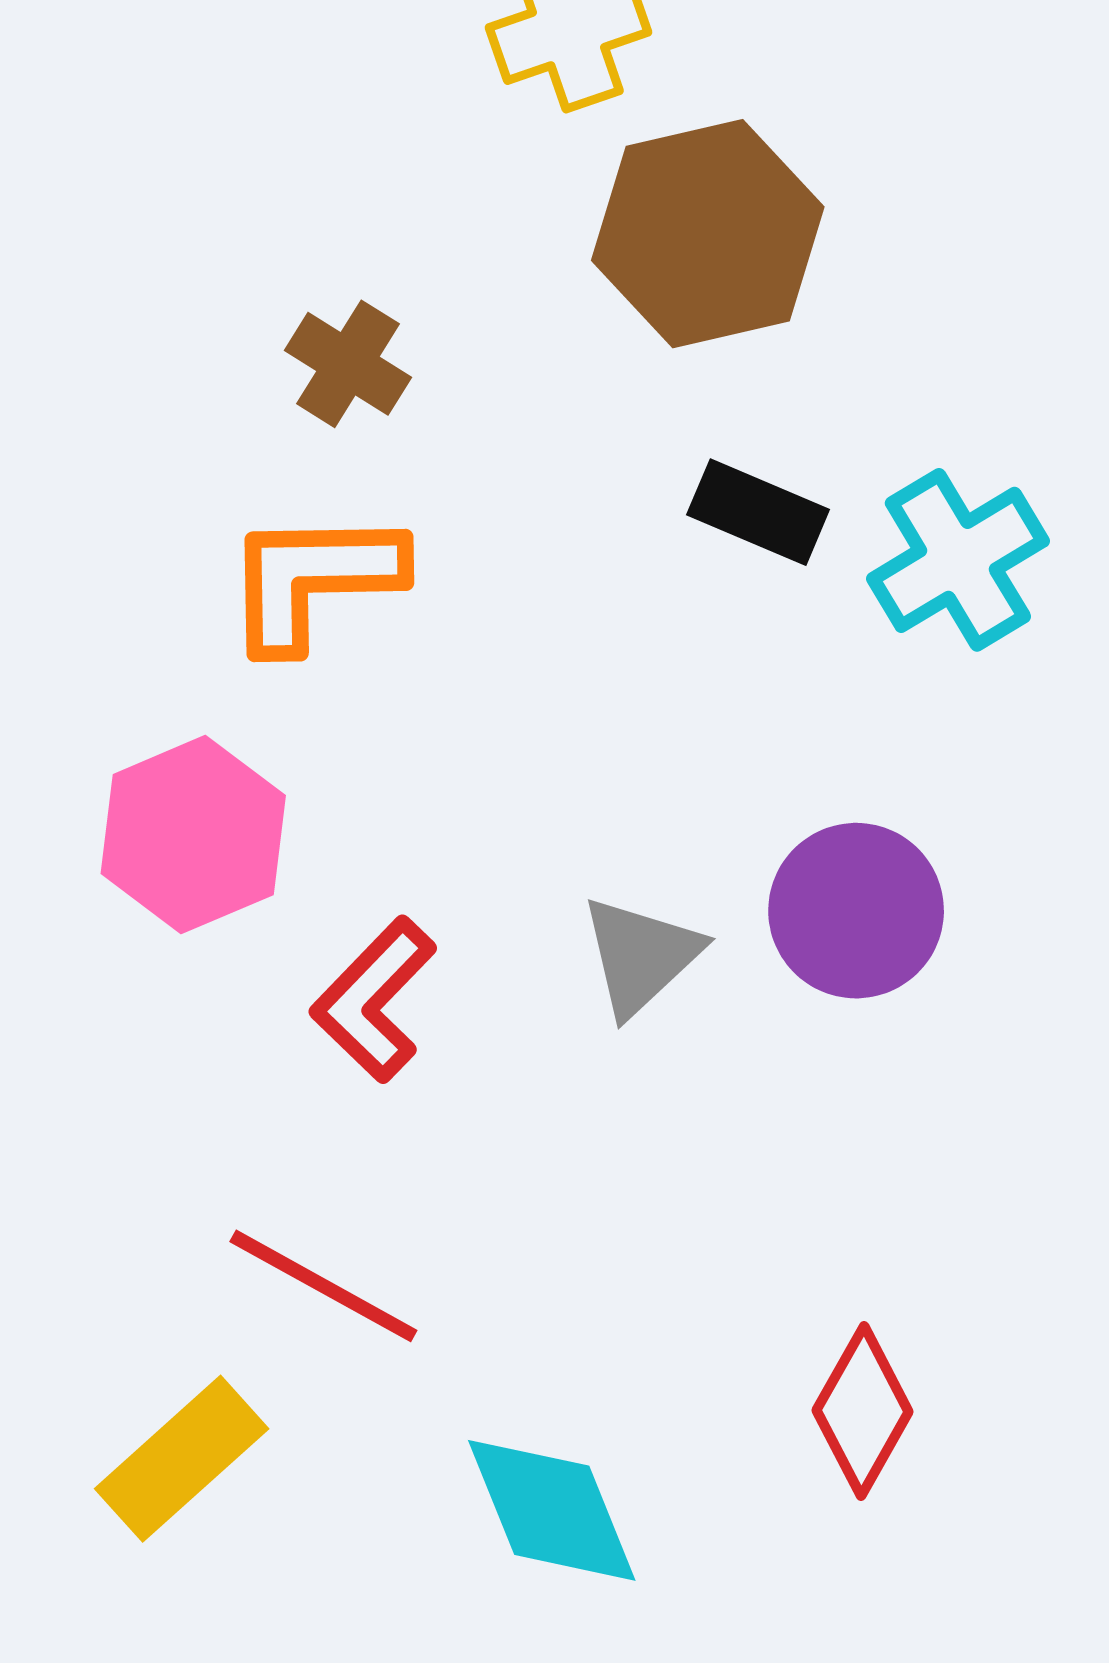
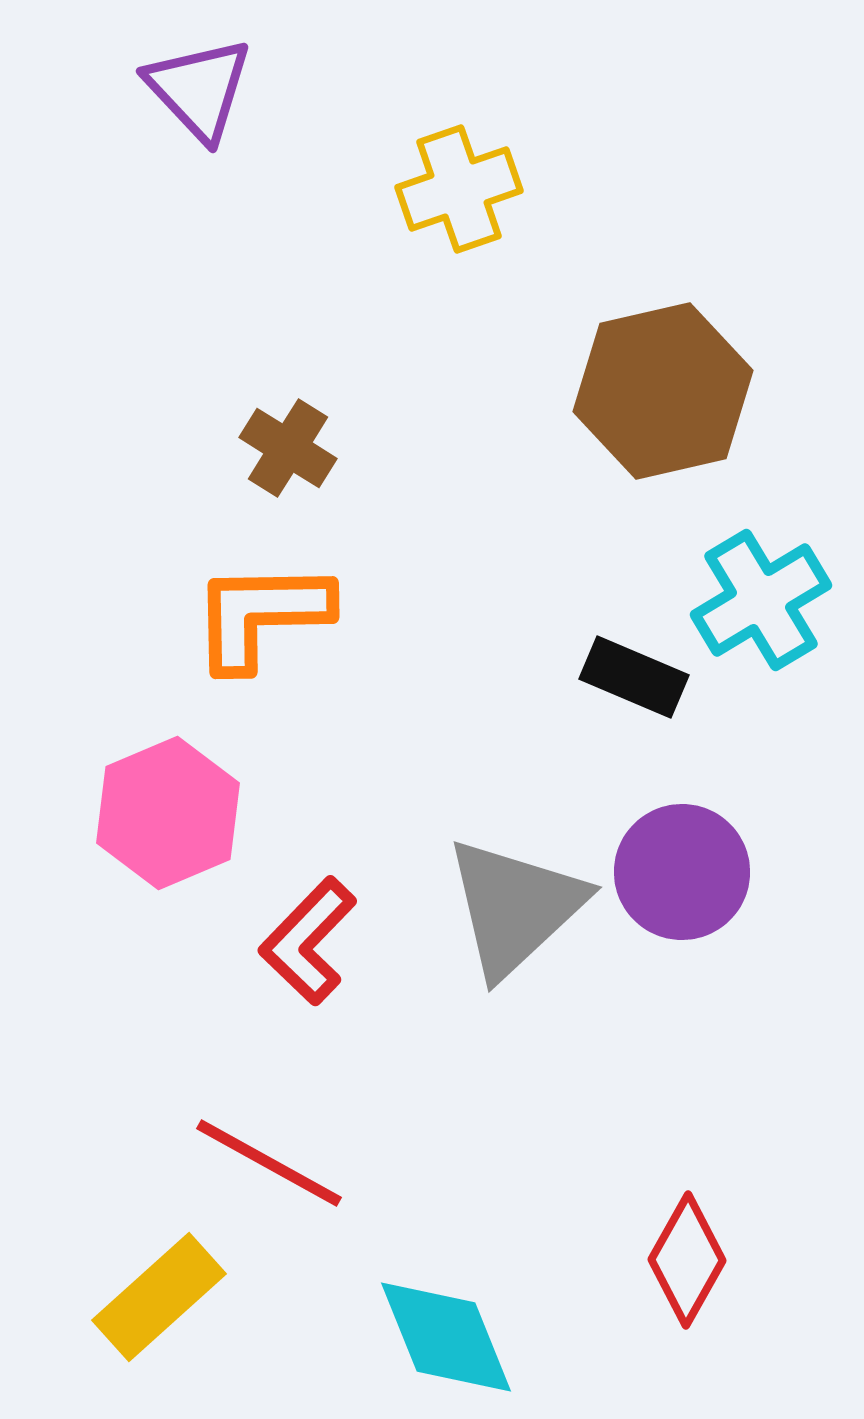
brown hexagon: (708, 234) -> (663, 391), moved
black rectangle: (758, 512) -> (634, 677), moved
gray triangle: (641, 956) -> (515, 907), size x1.5

